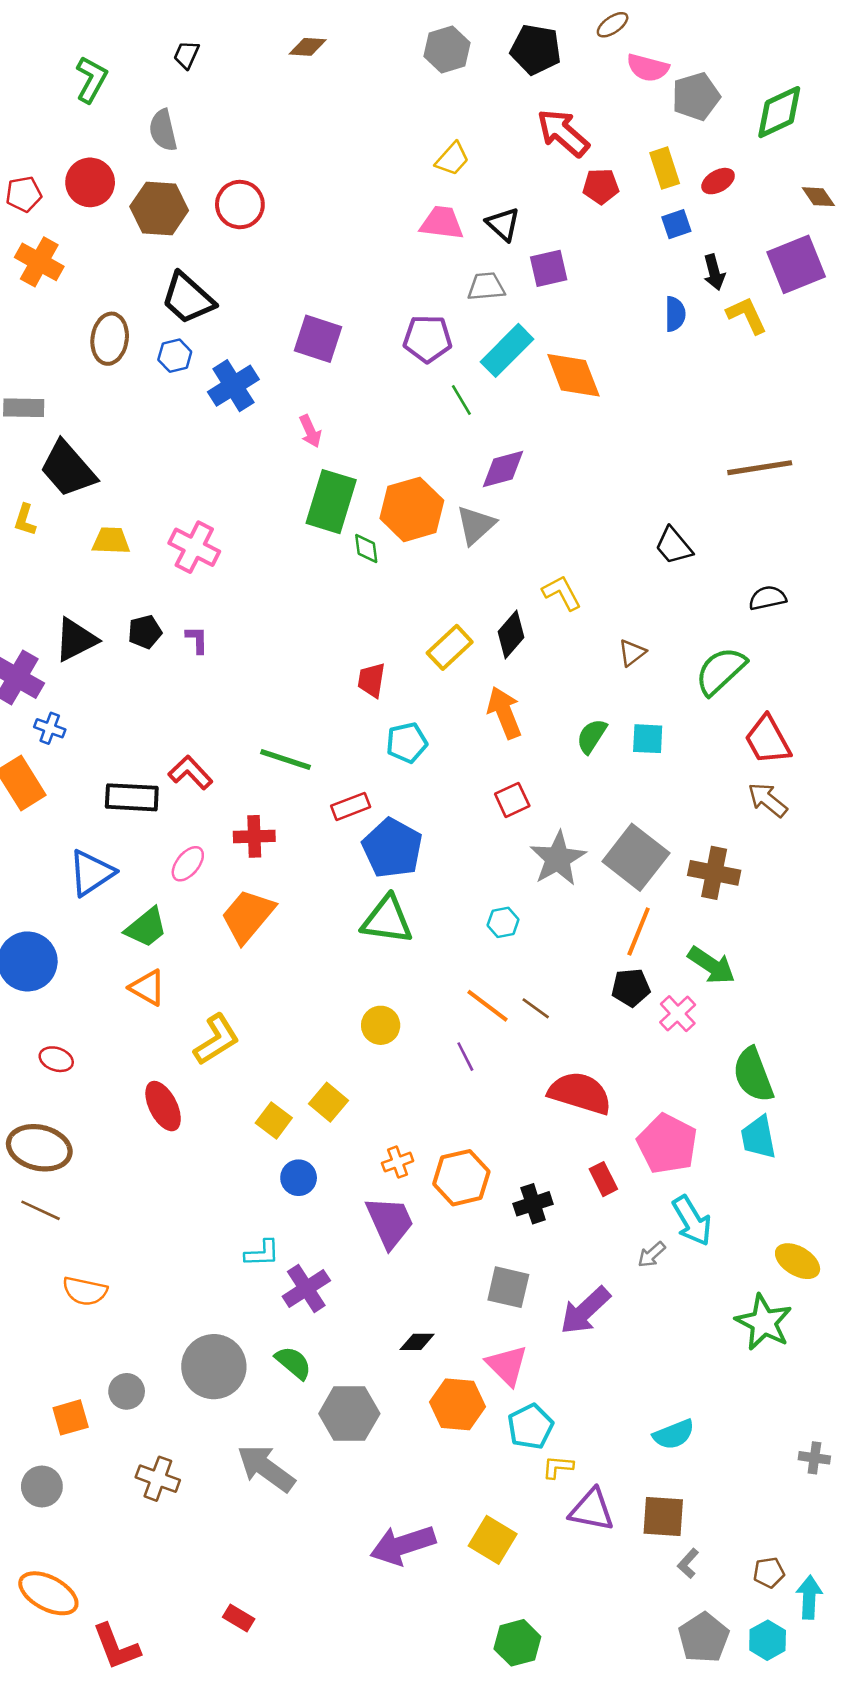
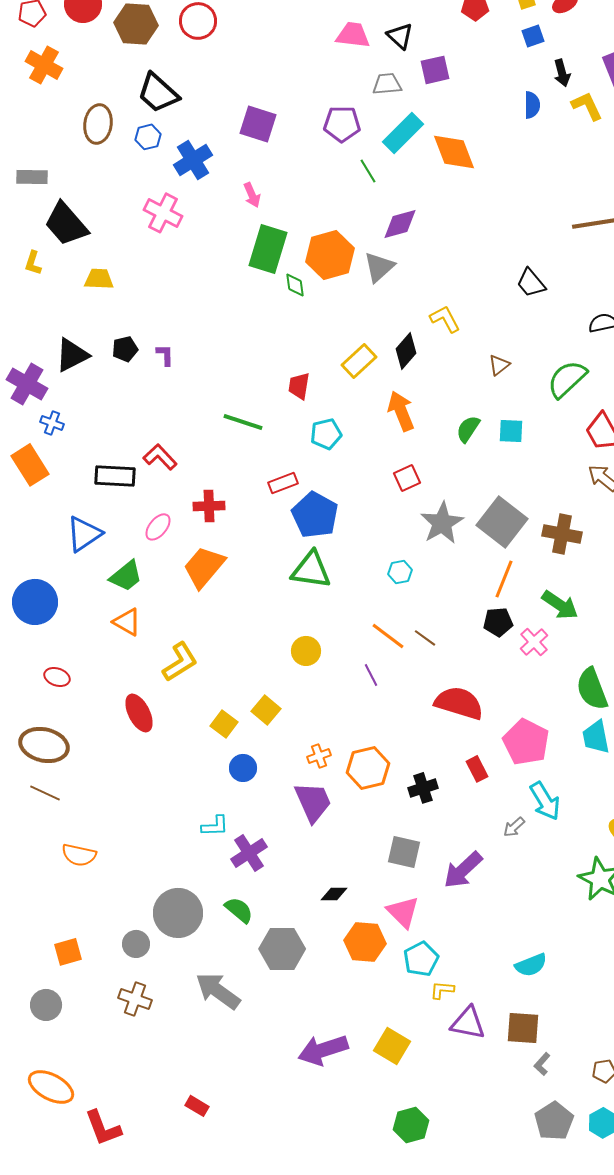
pink cross: (194, 547) -> (163, 213), moved
green line: (286, 760) -> (243, 422), moved
gray circle: (127, 1391) -> (136, 944), moved

